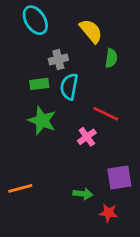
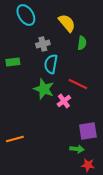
green rectangle: (39, 84) -> (13, 62), moved
green star: (42, 121) -> (44, 89), moved
green arrow: (83, 194) -> (77, 149), moved
red star: (109, 213) -> (88, 165), moved

